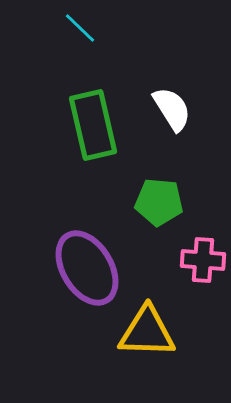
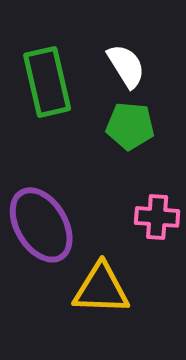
green pentagon: (159, 202) -> (130, 126), moved

